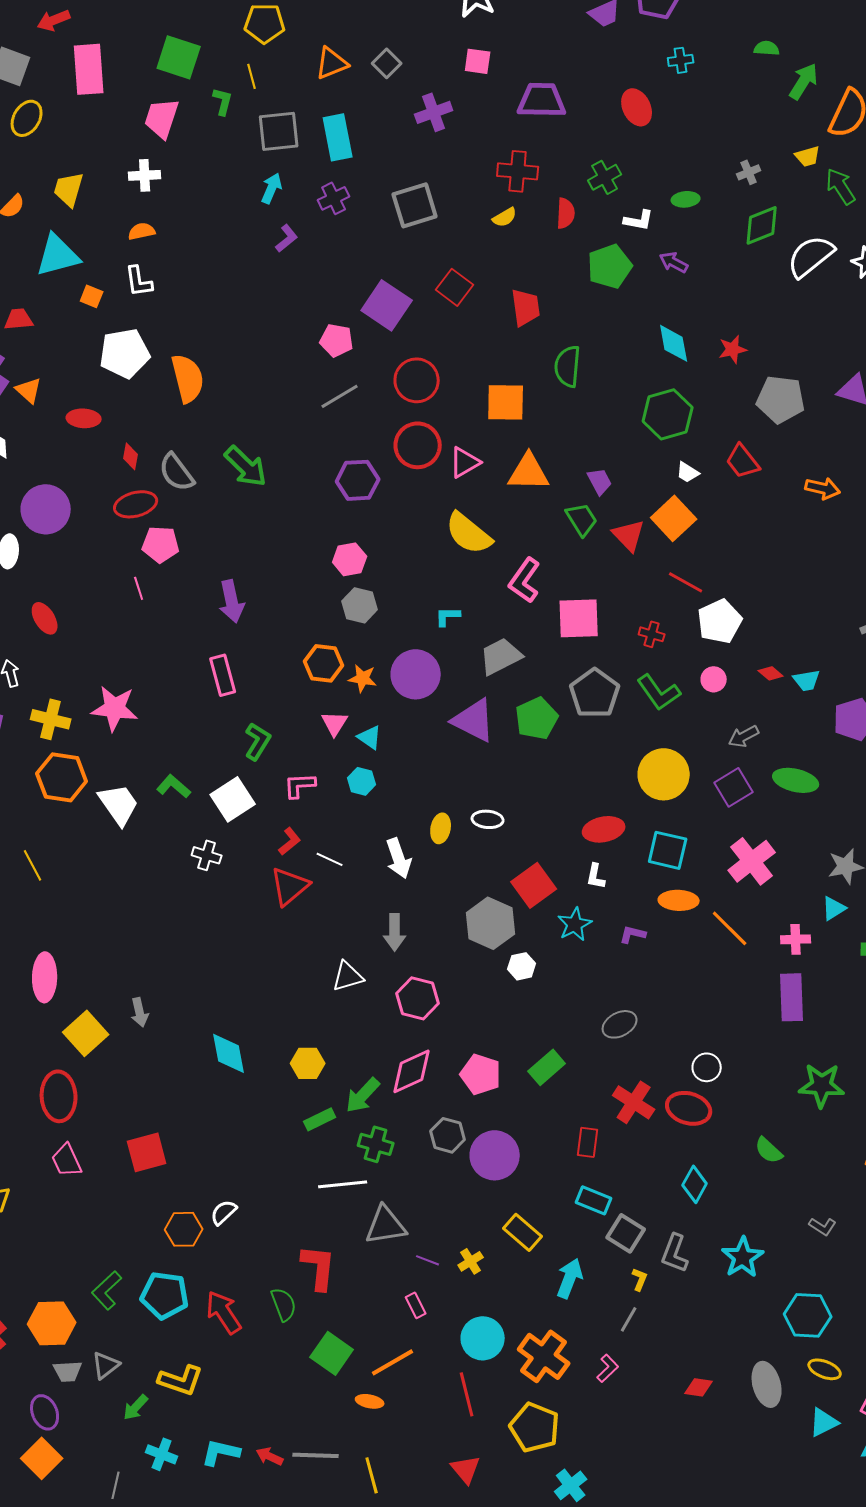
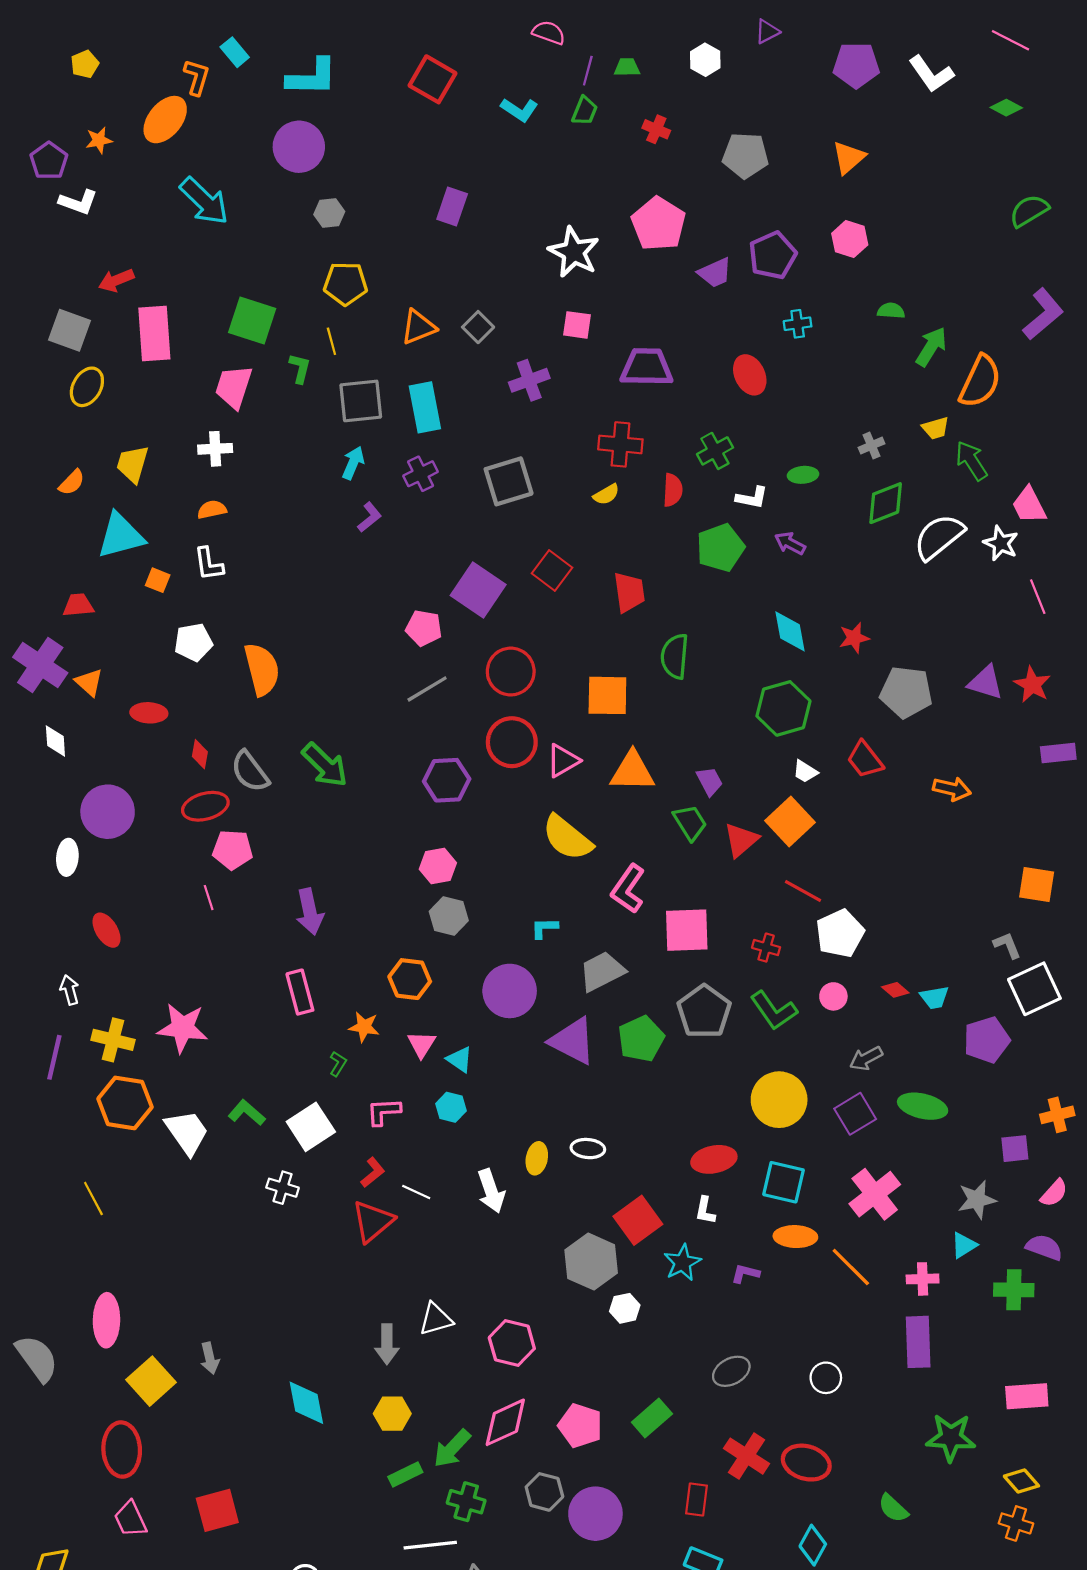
white pentagon: (125, 353) -> (193, 642), size x0.7
red triangle: (629, 535) -> (741, 840), turned 33
orange star: (363, 678) -> (364, 1027), moved
green L-shape: (258, 741) -> (338, 1064), size x0.6
gray arrow: (395, 932) -> (387, 1344), moved
white circle: (707, 1067) -> (826, 1378), moved

